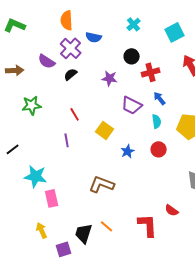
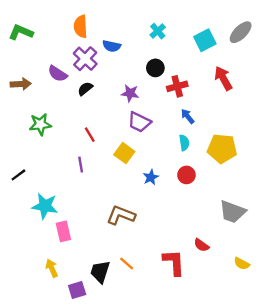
purple trapezoid: (132, 105) -> (139, 122), moved

